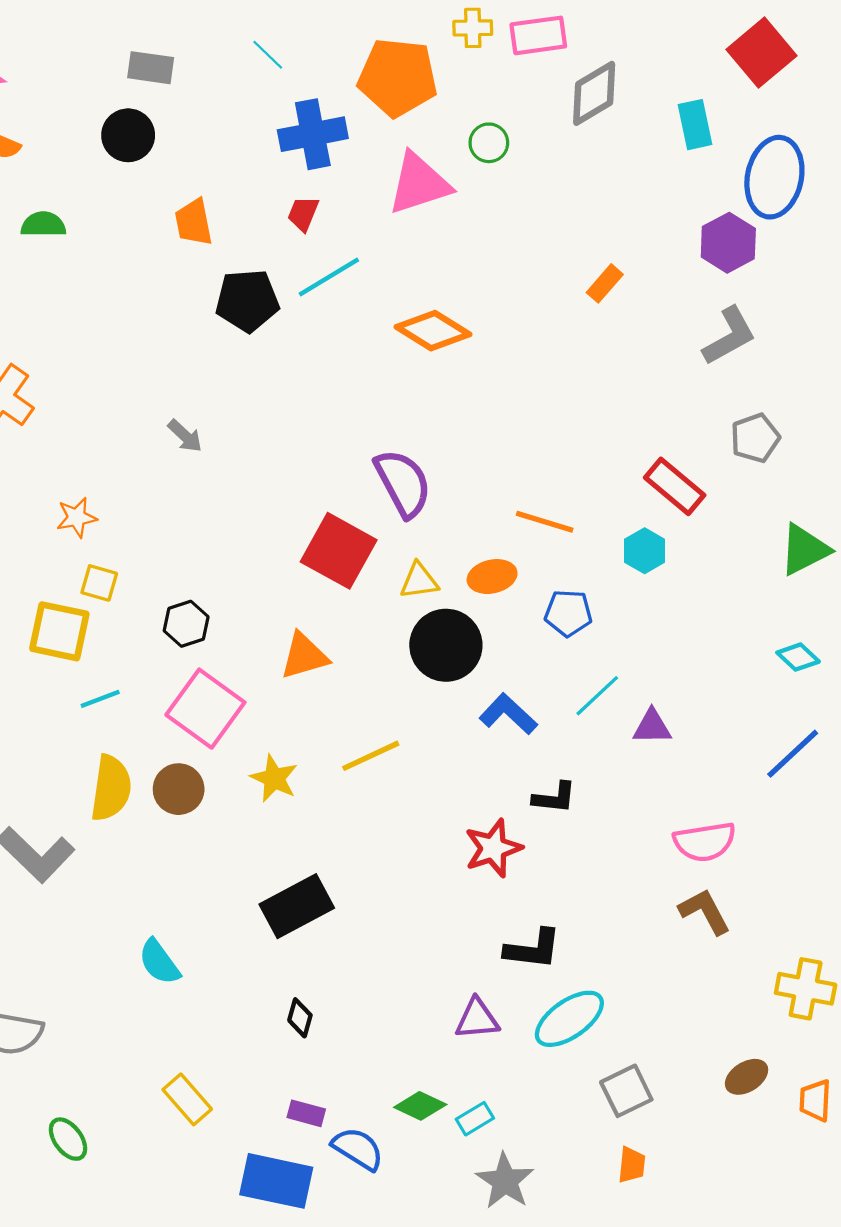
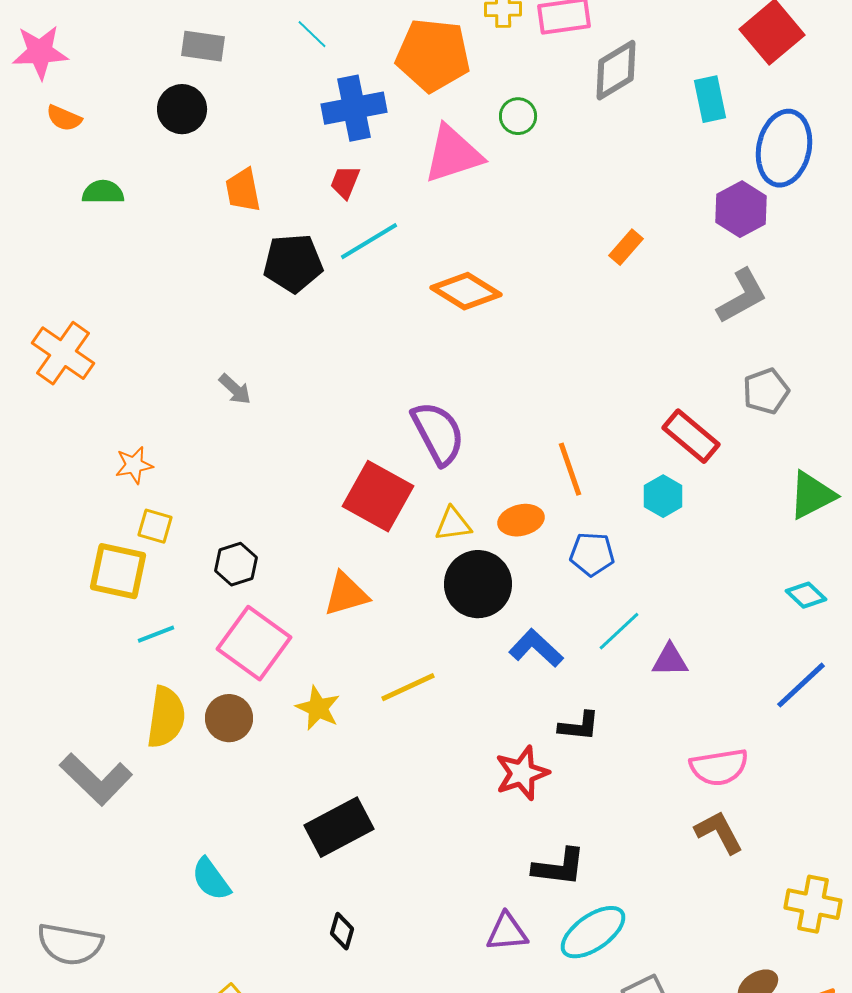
orange line: (545, 522) -> (570, 469), turned 54

